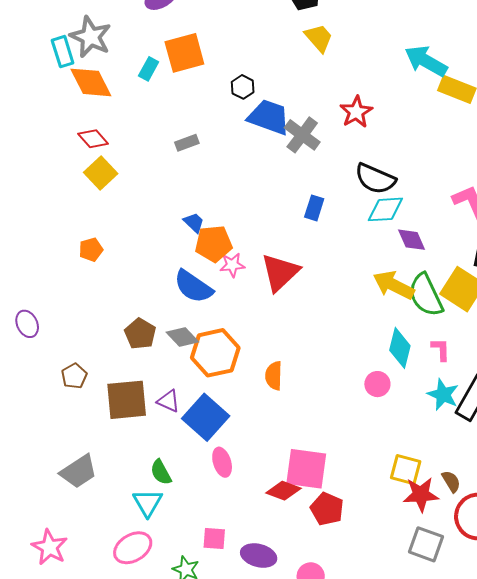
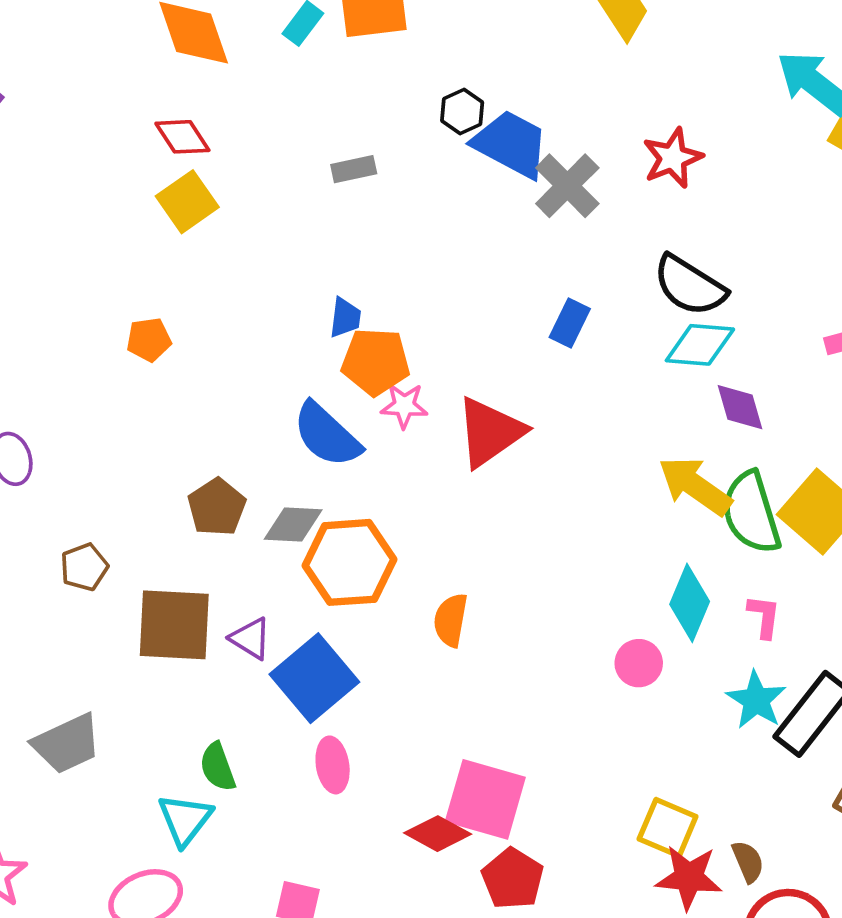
black hexagon: (243, 87) -> (462, 112), moved
blue trapezoid: (194, 223) -> (345, 318), turned 45
gray diamond: (182, 337) -> (293, 524), turned -52

